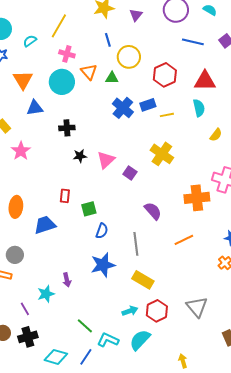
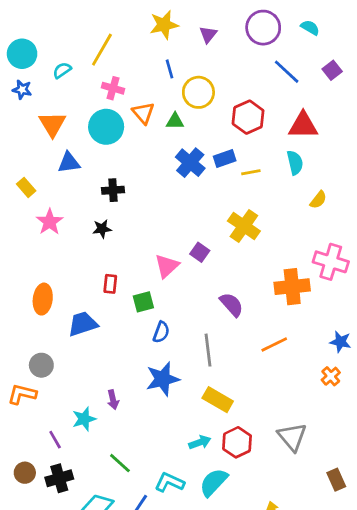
blue line: (193, 42) -> (287, 72), turned 30
black star: (80, 156) -> (102, 229), moved
pink triangle: (106, 160) -> (167, 266), moved
green line: (85, 326) -> (120, 463), moved

